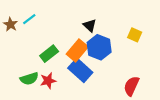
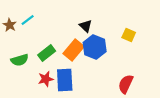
blue rectangle: (80, 70) -> (65, 80), moved, turned 45
green semicircle: (29, 79) -> (20, 60), moved

